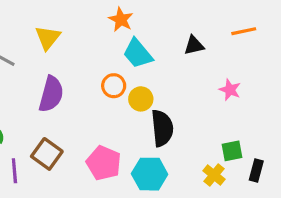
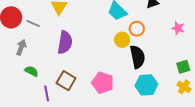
orange circle: (114, 86) -> (137, 29), moved
cyan hexagon: (150, 174) -> (146, 85), moved
yellow cross: (214, 175) -> (184, 87), moved

